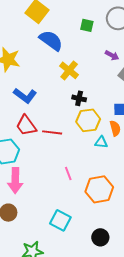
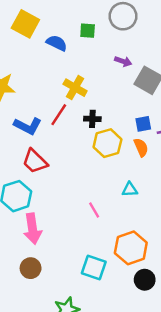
blue semicircle: (51, 40) -> (57, 43), moved, size x0.7
red line: (52, 132) -> (59, 115), moved, turned -54
cyan triangle: (101, 142) -> (130, 190), moved
orange hexagon: (99, 189) -> (131, 248), moved

